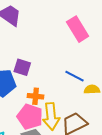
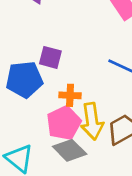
pink pentagon: (30, 117) -> (64, 123), turned 30

